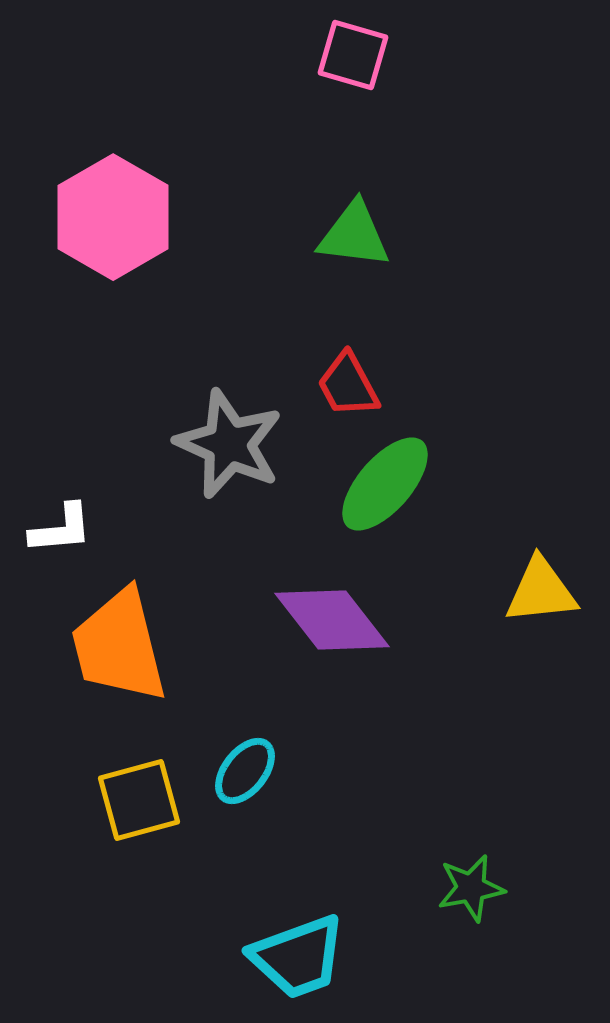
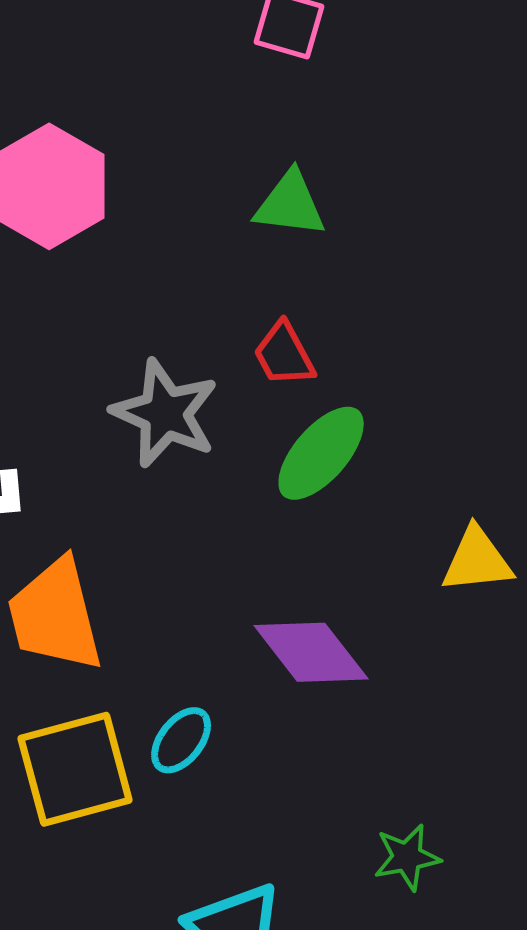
purple diamond: (332, 620) -> (311, 652), moved
yellow square: (139, 800) -> (75, 769), size x1.4

